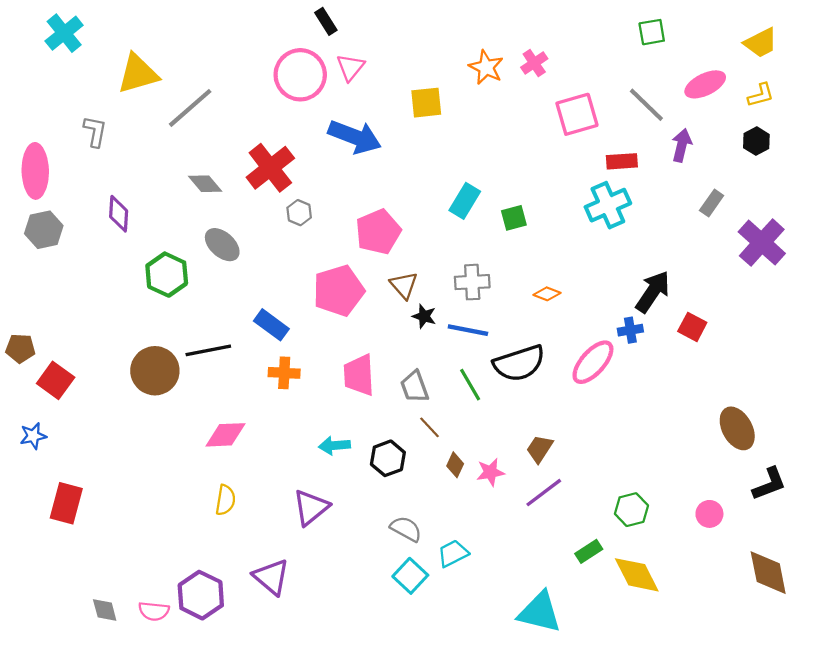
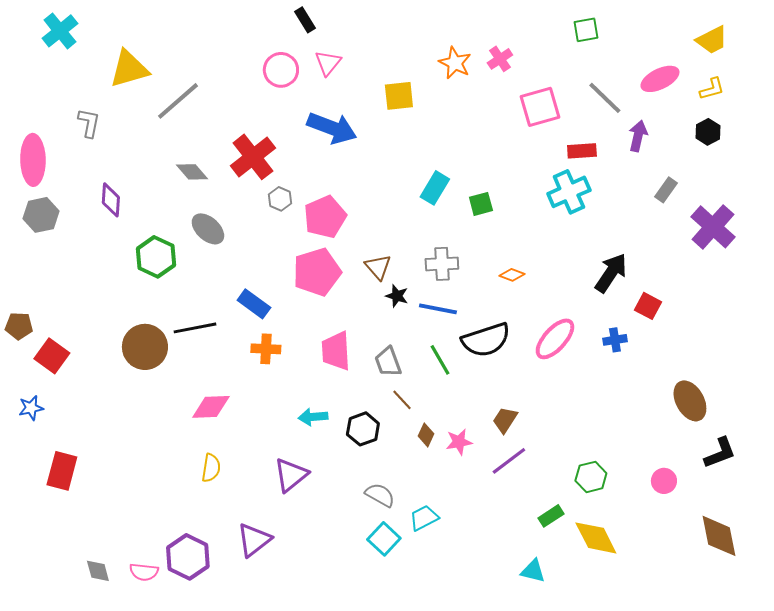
green square: (652, 32) -> (586, 30), moved
pink circle: (300, 75) -> (281, 70), size x0.7
pink pentagon: (378, 232) -> (325, 217), moved
blue cross: (630, 330) -> (615, 340), moved
purple triangle: (271, 577) -> (254, 540), turned 42
cyan triangle: (540, 612) -> (533, 571), moved, size x0.6

